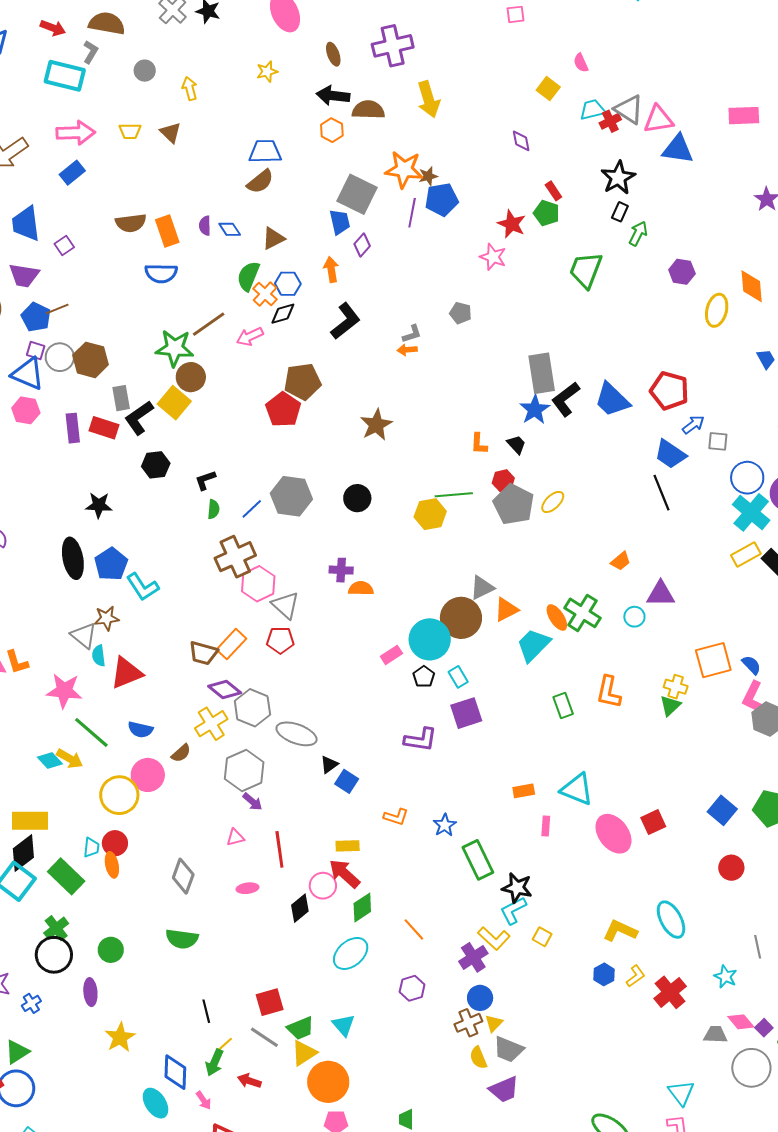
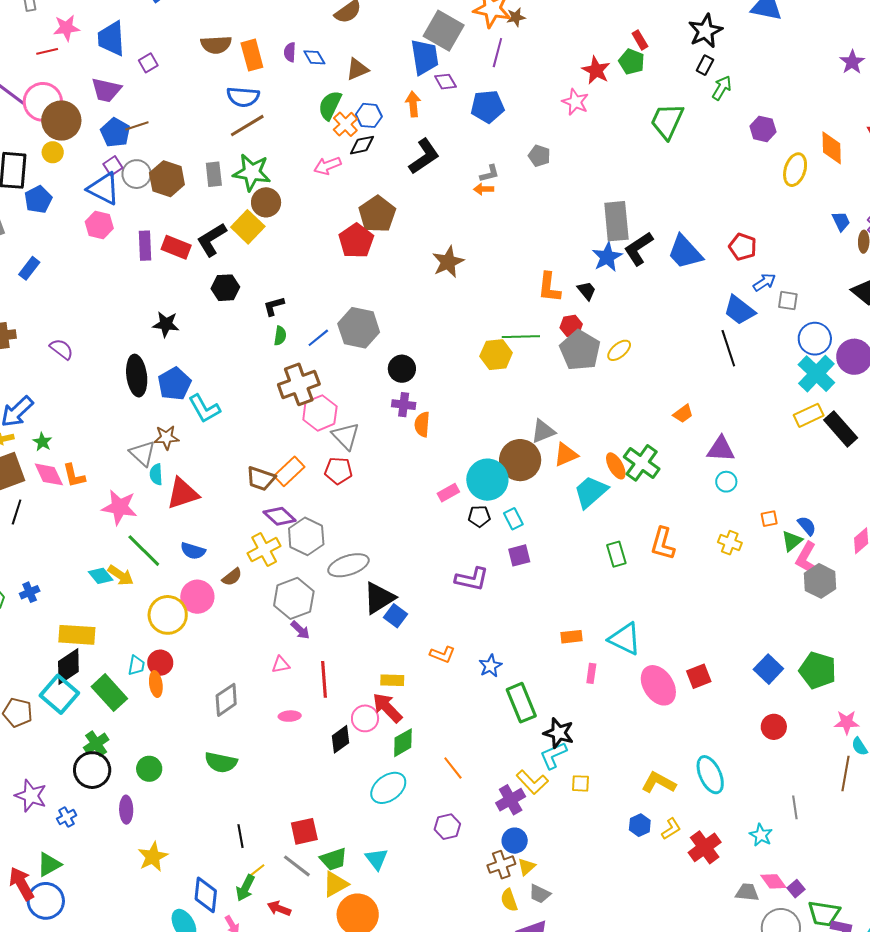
blue pentagon: (442, 199) -> (487, 107), moved
blue trapezoid: (340, 222) -> (425, 57), size x1.4
purple diamond: (362, 245) -> (445, 82), turned -75
brown line: (209, 324) -> (247, 126), moved
purple square: (36, 350) -> (113, 166), turned 36
brown pentagon: (303, 382) -> (377, 214), turned -30
red pentagon: (669, 391) -> (743, 247), size x0.7
gray rectangle: (121, 398) -> (214, 174), moved
orange L-shape: (479, 444) -> (549, 287), size x1.4
black circle: (357, 498) -> (402, 369), moved
orange semicircle: (361, 589) -> (422, 424), turned -90
cyan circle: (634, 617) -> (726, 482), moved
orange square: (713, 660) -> (769, 519), size x0.5
black pentagon: (424, 677) -> (479, 516), turned 30
green triangle: (670, 706) -> (792, 541), moved
purple square: (466, 713) -> (519, 555), size x0.7
gray ellipse: (297, 734) -> (348, 565), turned -42
black triangle: (329, 765) -> (379, 598), size x1.8
gray diamond: (183, 876) -> (226, 700), turned 32
yellow square: (542, 937) -> (580, 783), turned -30
gray trapezoid: (508, 1049) -> (540, 894), size x0.7

